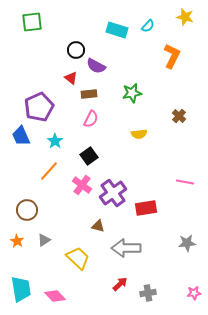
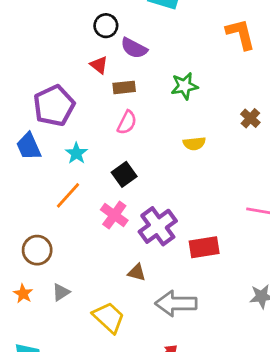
orange L-shape: (172, 56) -> (241, 34), turned -40

